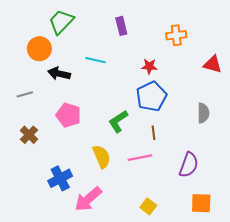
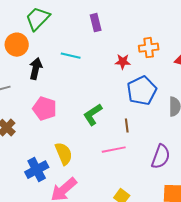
orange cross: (176, 35) -> (149, 48), moved
black arrow: (59, 74) -> (36, 69), turned 90
blue pentagon: (151, 96) -> (142, 91), moved
yellow semicircle: (102, 157) -> (64, 154), moved

